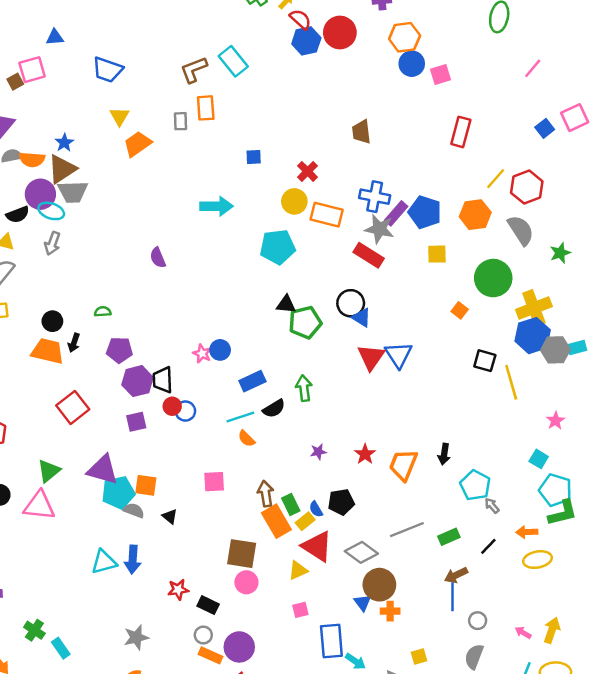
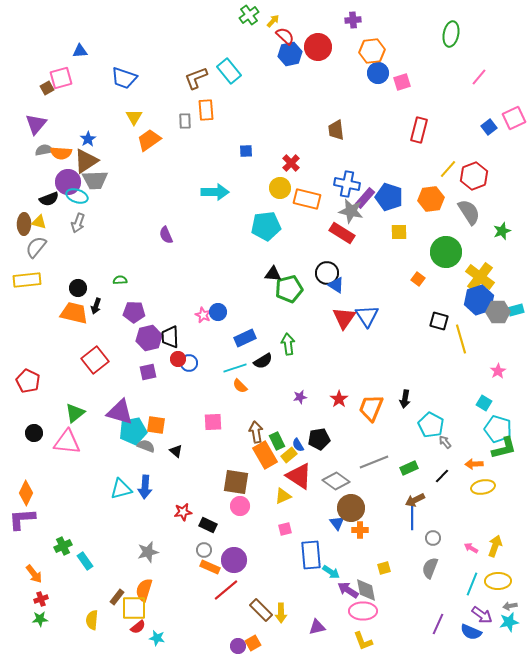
yellow cross: (534, 308) -> (480, 277), turned -32
green cross: (34, 630) -> (63, 546), turned 30

